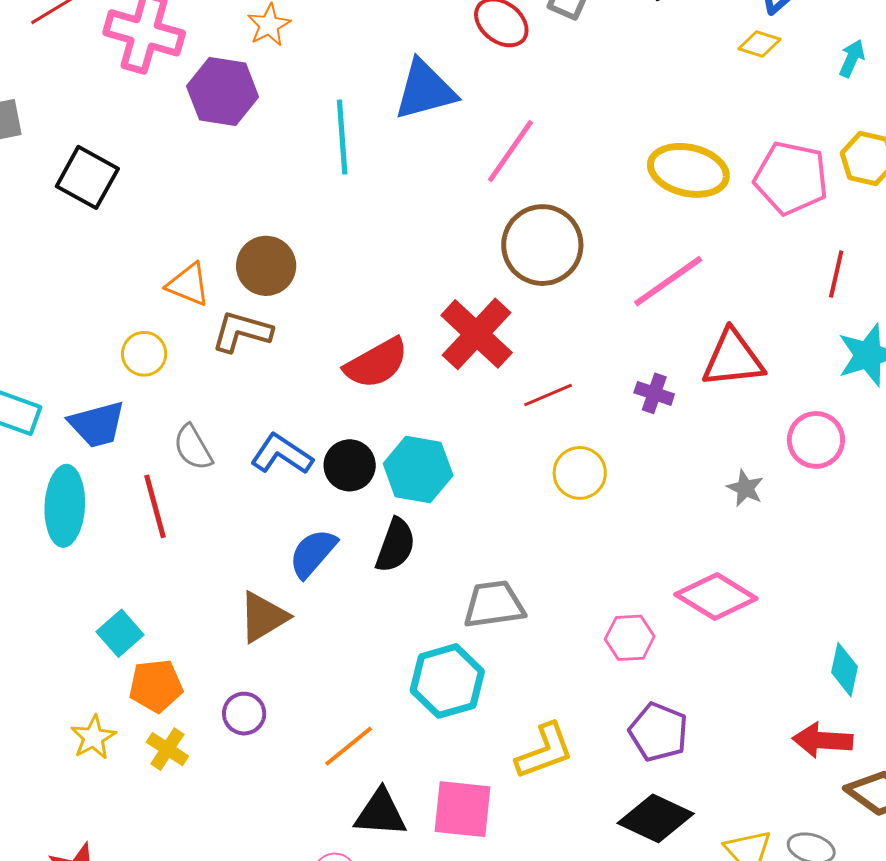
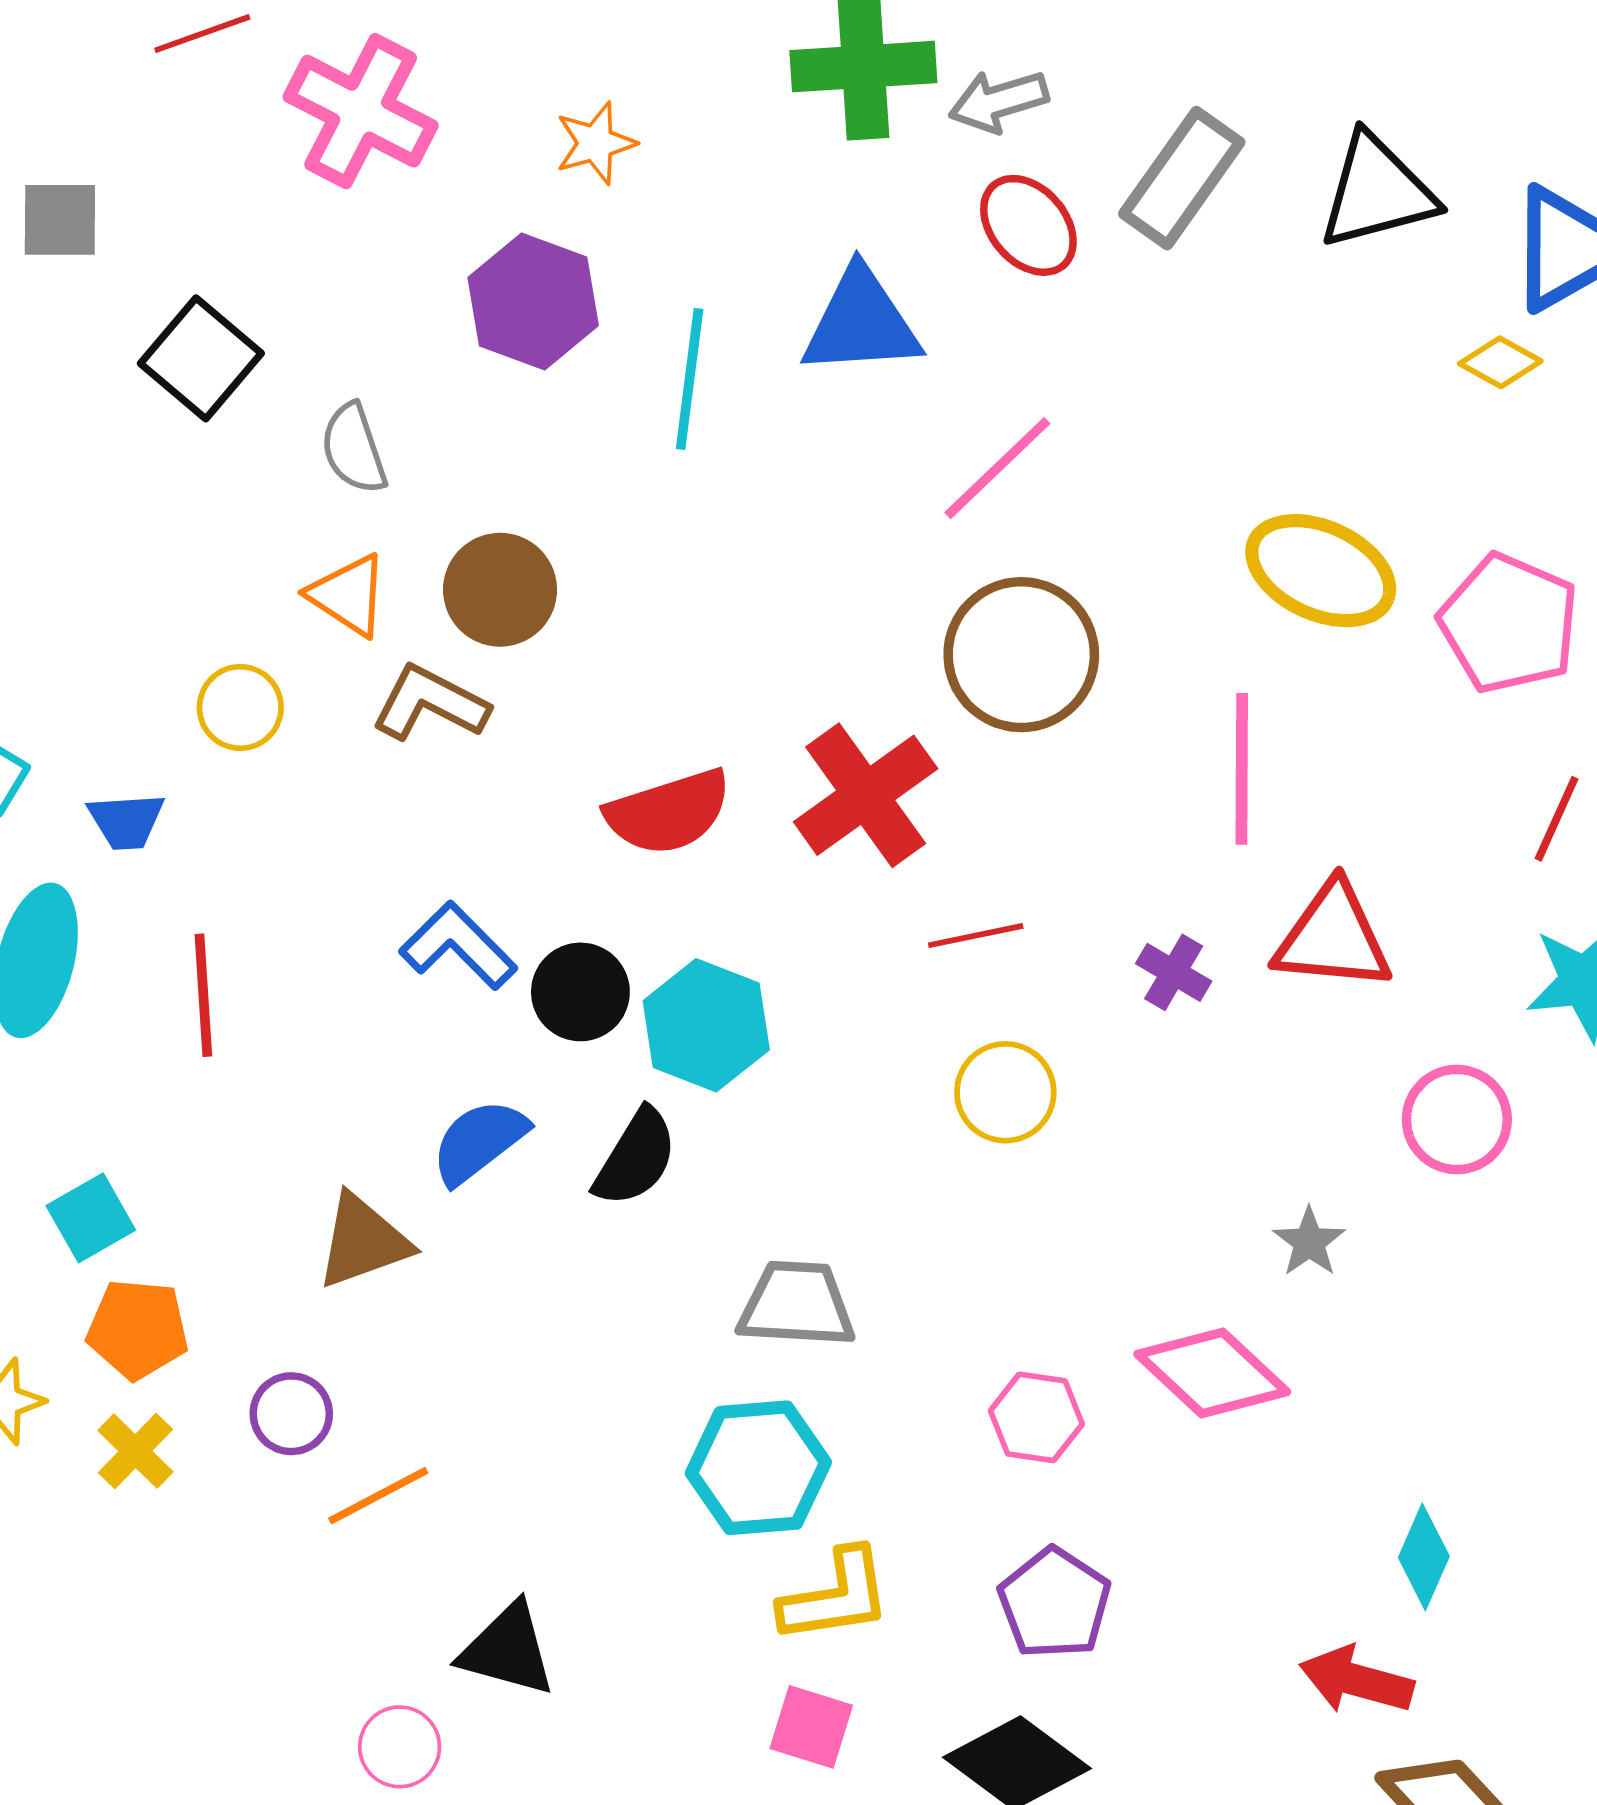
purple hexagon: (223, 91) -> (533, 301), moved
pink line: (668, 281) -> (1242, 769), turned -66
blue trapezoid: (97, 424) -> (126, 821), size x0.7
gray semicircle: (193, 448) -> (354, 449), moved
gray star: (745, 488) -> (1309, 1242), moved
cyan hexagon: (447, 681) -> (758, 1468), moved
orange line: (349, 746) -> (378, 1496), moved
pink square: (462, 809) -> (811, 1727), moved, size x0.7

